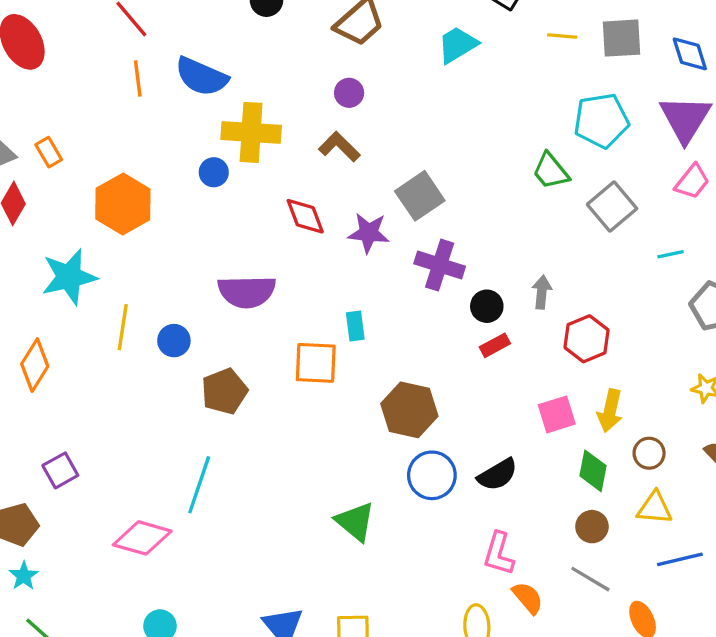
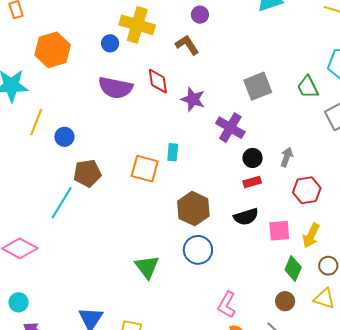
gray square: (420, 196) -> (258, 86), moved
purple semicircle: (247, 292) -> (115, 88), moved
black semicircle: (498, 475) -> (246, 217), moved
cyan line: (199, 485) -> (62, 203), moved

